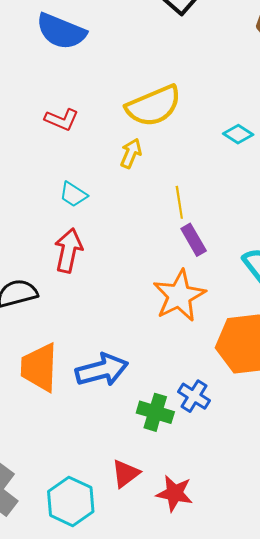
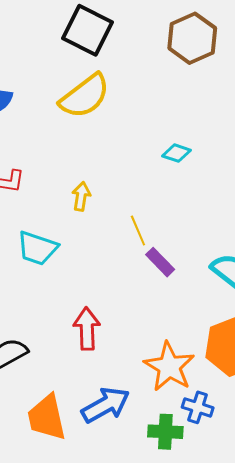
yellow semicircle: (154, 106) -> (85, 96), moved
cyan trapezoid: (73, 194) -> (37, 248), size x1.5
red arrow: (68, 250) -> (87, 329), moved
orange star: (179, 296) -> (169, 367), moved

